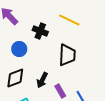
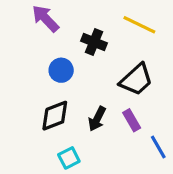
black trapezoid: (67, 55) -> (136, 80), turned 45
purple rectangle: (60, 91) -> (132, 120), moved

